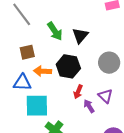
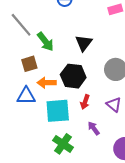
green arrow: (55, 31) -> (45, 42), moved
cyan square: (37, 106) -> (58, 111), moved
purple arrow: (89, 106) -> (94, 128), moved

